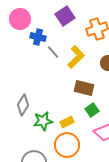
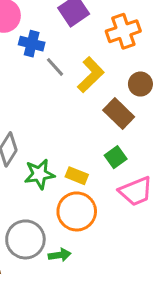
brown rectangle: (84, 88) -> (119, 114), moved, turned 30
yellow rectangle: (67, 122) -> (77, 176), turned 48

